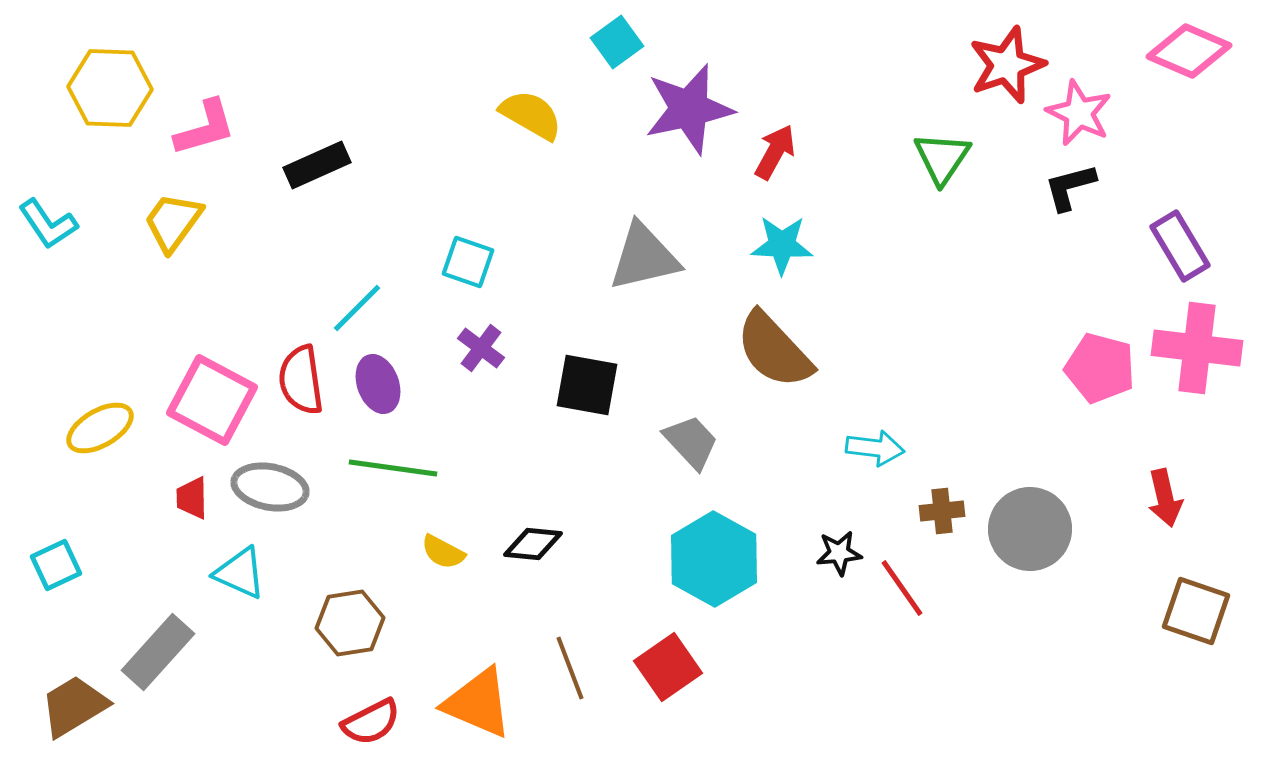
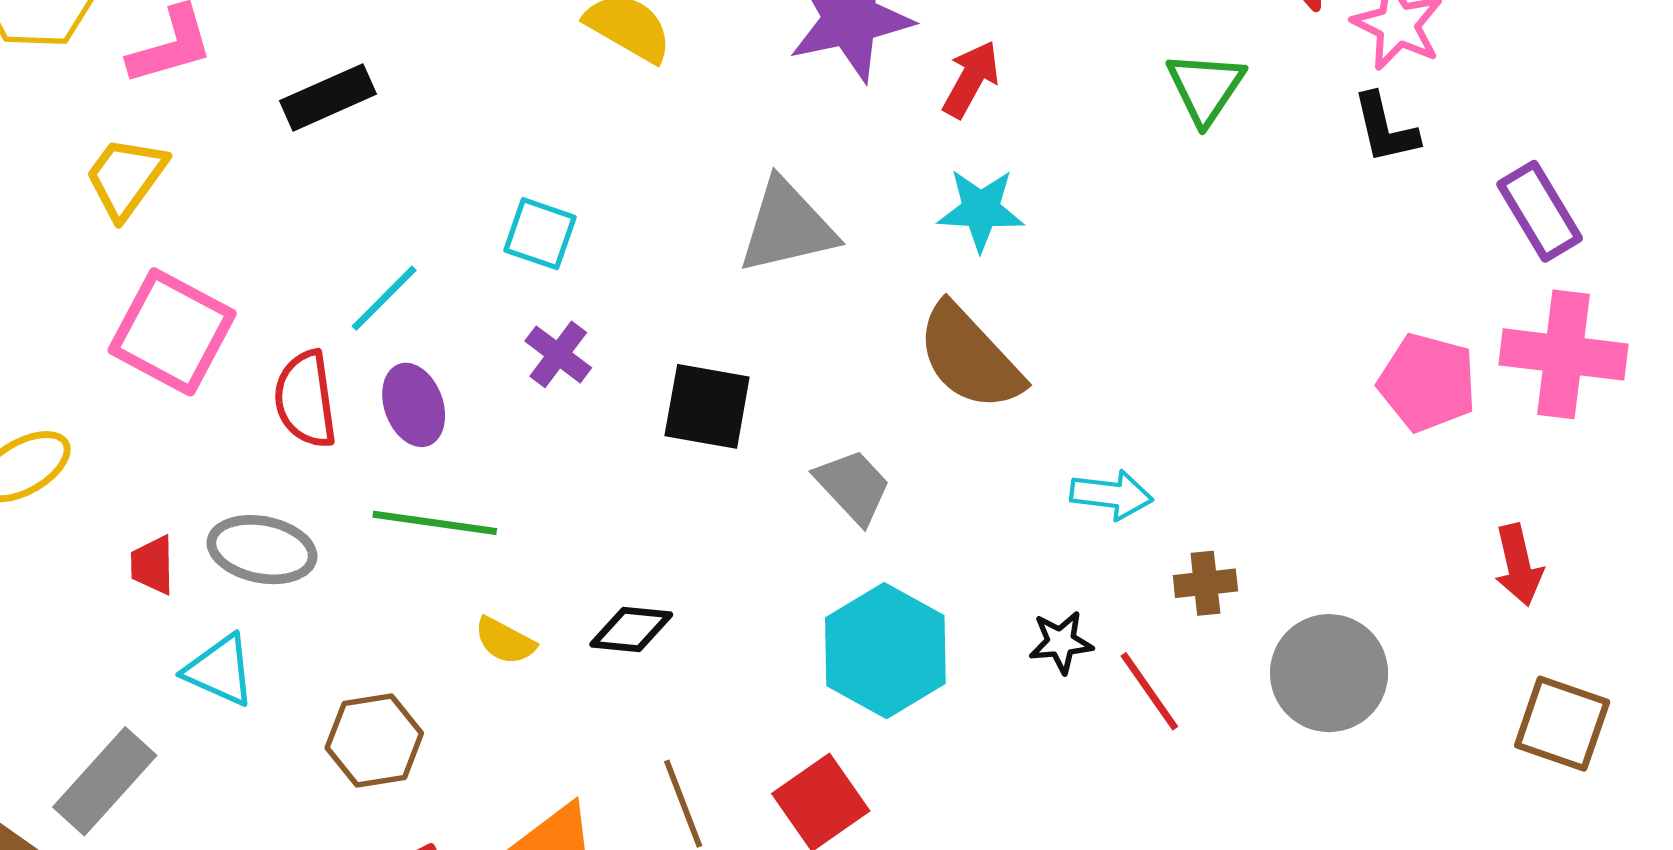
black L-shape: (1070, 187) -> (1385, 128), turned -88
pink square: (212, 400) -> (172, 332), moved
gray circle: (1030, 529) -> (1329, 673), moved

